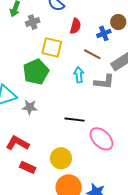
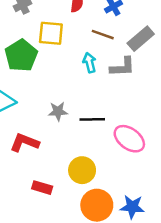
green pentagon: (36, 72) -> (21, 55), moved
gray star: (30, 107) -> (58, 111), moved
red L-shape: (17, 143) -> (25, 143), moved

